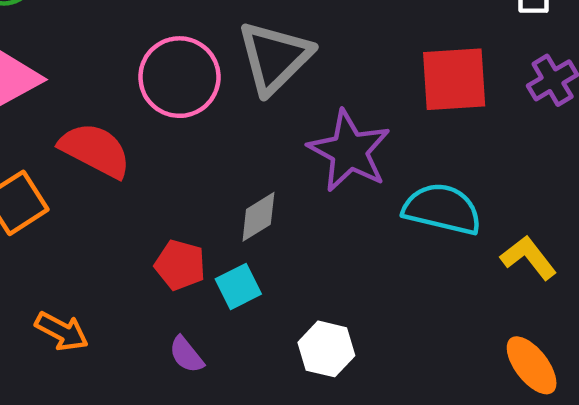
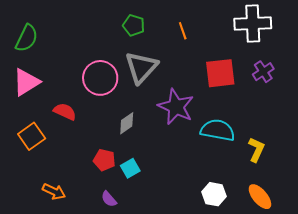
red semicircle: (95, 150) -> (65, 112), size x0.7
gray diamond: (258, 217) -> (127, 123), moved
yellow L-shape: (529, 258) -> (256, 150), turned 65
white hexagon: (326, 349) -> (214, 194), moved

